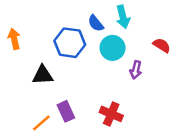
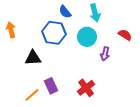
blue semicircle: (96, 23) -> (65, 12), moved
red cross: (111, 114) -> (86, 88), turned 30

